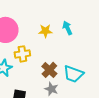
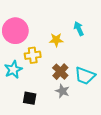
yellow star: (45, 31) -> (56, 40), moved

